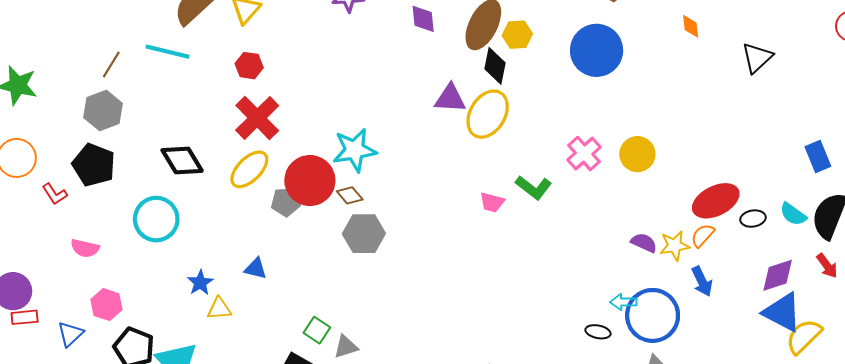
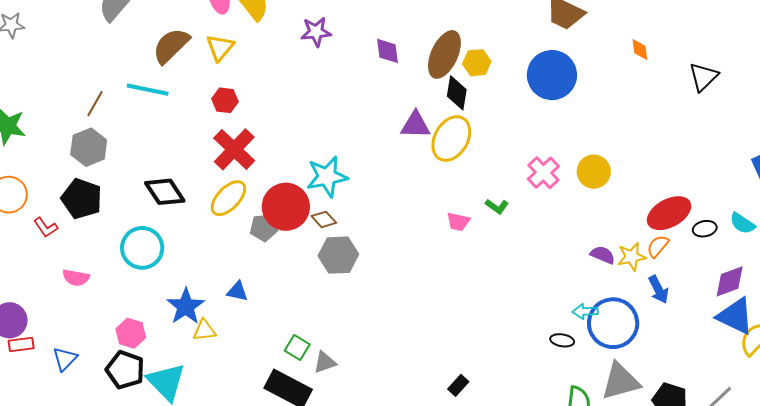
green L-shape: (534, 187) -> (497, 206), size x0.7
blue star: (200, 283) -> (186, 306), size x1.5
pink hexagon: (106, 305) -> (131, 333), moved

